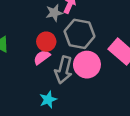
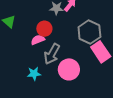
gray hexagon: (80, 34) -> (89, 32), moved
pink circle: (87, 65) -> (69, 69), moved

